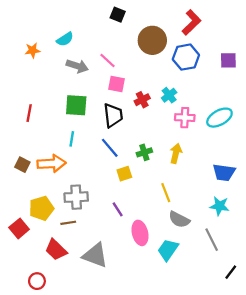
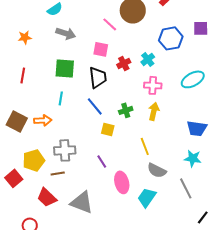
orange star: (32, 50) -> (25, 37), moved
blue hexagon: (186, 57) -> (171, 38), moved
pink line: (108, 60) -> (110, 24), moved
pink cross: (185, 118) -> (153, 85), moved
orange arrow: (52, 163) -> (43, 120), size x0.7
brown square: (22, 165) -> (17, 121), size x1.5
yellow square: (124, 174) -> (108, 129), turned 32

